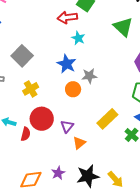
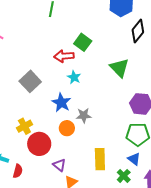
gray square: (22, 56) -> (30, 81), moved
red circle: (42, 119) -> (39, 144), moved
yellow rectangle: (107, 119) -> (100, 159), turned -50
purple triangle: (67, 126) -> (59, 165), turned -32

